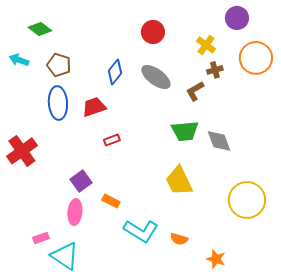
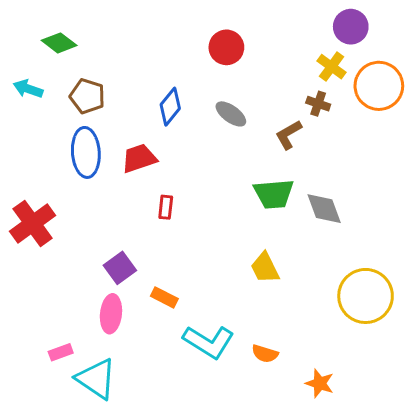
yellow cross: (206, 45) -> (331, 67), moved
brown cross: (215, 70) -> (318, 104), turned 35
gray ellipse: (156, 77) -> (231, 114), size x0.7
red rectangle: (112, 140) -> (166, 207), turned -63
yellow trapezoid: (179, 181) -> (265, 268), size x0.7

